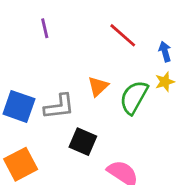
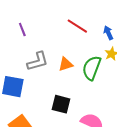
orange triangle: (98, 86) -> (66, 64), turned 35
gray L-shape: (59, 107) -> (38, 61), moved

